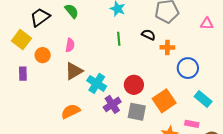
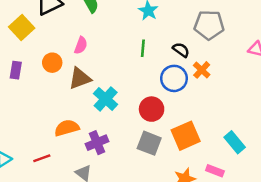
orange cross: (167, 47) -> (202, 70), turned 32
orange circle: (43, 55) -> (52, 63), moved
blue circle: (188, 68) -> (174, 78), moved
purple cross: (112, 104) -> (97, 143), moved

